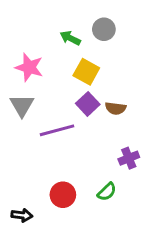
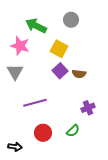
green arrow: (70, 38) -> (36, 26), moved, size x1.5
purple line: (57, 130) -> (35, 103), moved

